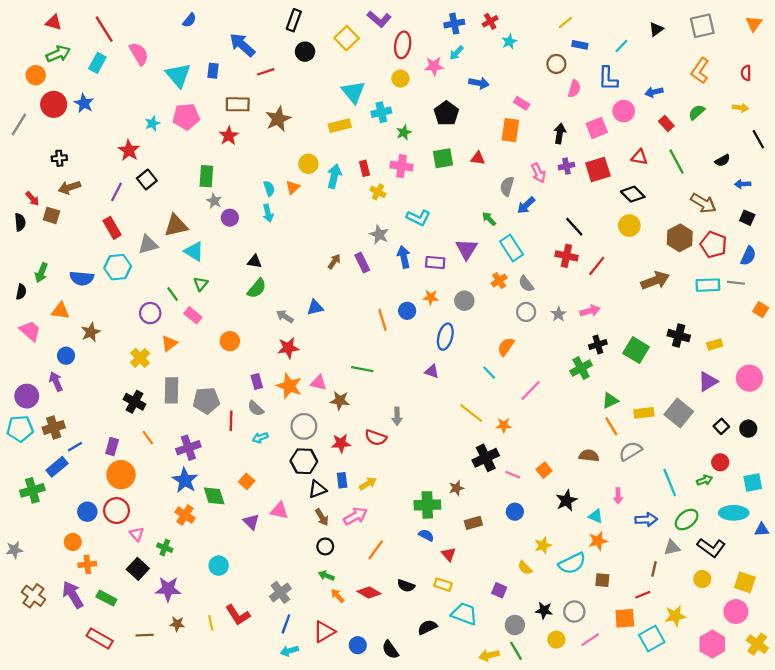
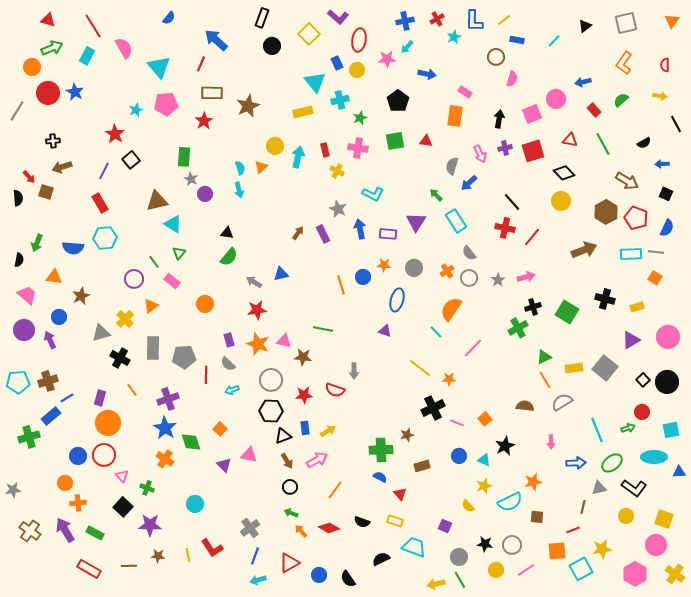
blue rectangle: (213, 71) -> (337, 63), moved, turned -32
red line: (266, 72) -> (201, 64), moved, turned -49
blue L-shape: (608, 79) -> (474, 21), moved
gray triangle: (148, 245) -> (101, 333), moved
orange cross: (499, 281) -> (447, 271), moved
orange square: (761, 310) -> (655, 278), moved
orange semicircle: (506, 347) -> (451, 309), size x1.4
purple circle: (27, 396) -> (24, 330), moved
black circle: (748, 429) -> (667, 382), size x1.5
cyan triangle: (596, 516) -> (484, 460), moved

